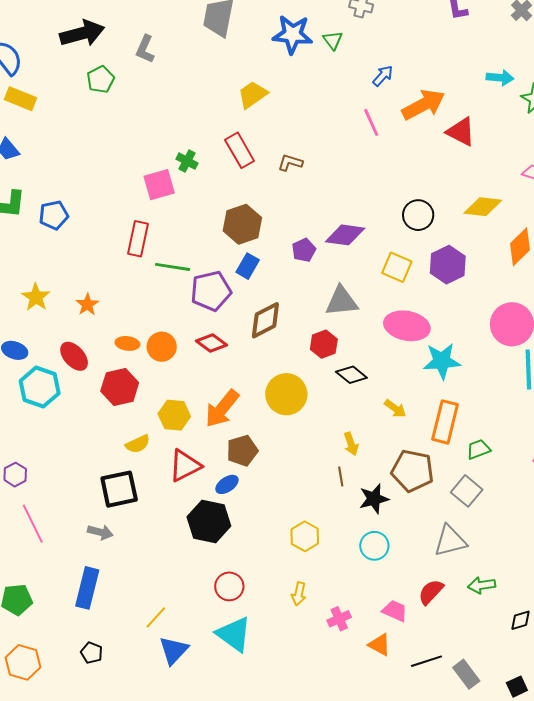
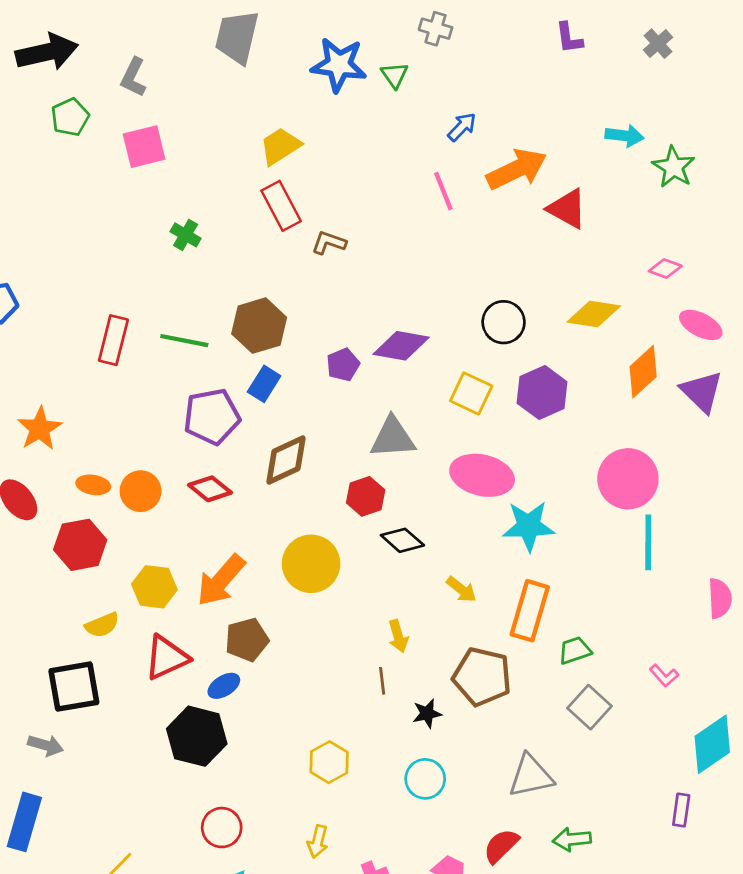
red rectangle: (240, 150) -> (281, 206), moved
pink square: (159, 185) -> (144, 147), moved
green line: (173, 267) -> (184, 341), moved
orange star: (87, 304) -> (40, 429), size x1.4
gray square: (467, 491) -> (589, 707), moved
black star: (374, 499) -> (427, 714), size x0.7

